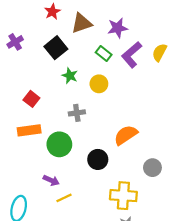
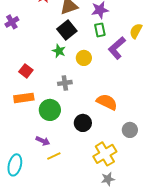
black square: (56, 48) -> (67, 30), moved
green rectangle: (104, 54) -> (100, 30), moved, turned 40
purple L-shape: (132, 55) -> (117, 48), moved
orange semicircle: (126, 135) -> (107, 102), turned 60
yellow cross: (123, 196) -> (105, 154), turned -35

